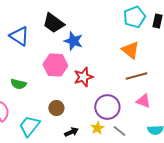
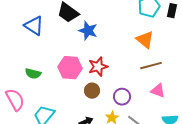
pink hexagon: (55, 65) -> (70, 68), moved
purple circle: (107, 107) -> (122, 97), size x0.7
brown circle: (56, 108) -> (92, 91), moved

